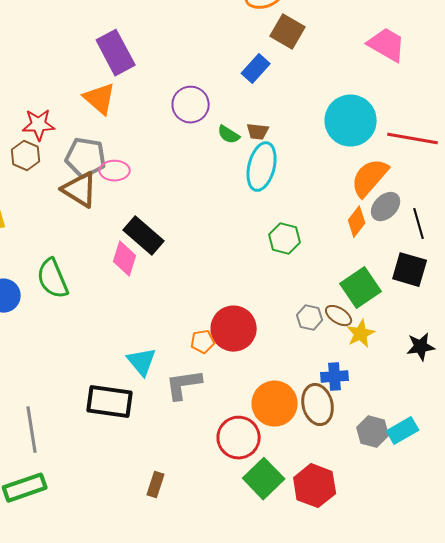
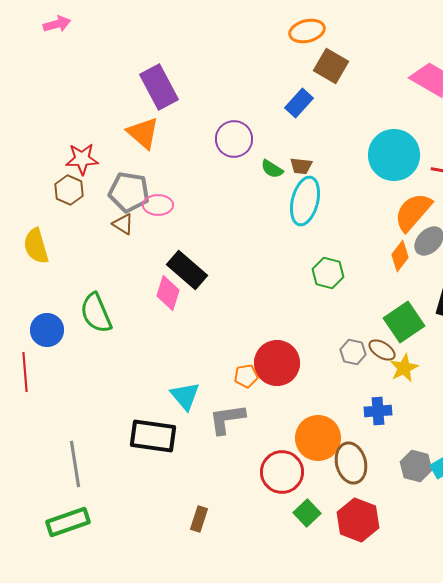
brown triangle: (80, 190) -> (123, 224), size x0.6
brown ellipse: (318, 405) -> (351, 463), moved
green square: (264, 479) -> (307, 513), size x0.7

